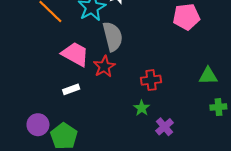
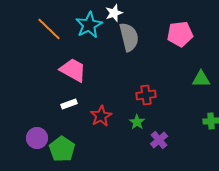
gray semicircle: (113, 36) -> (129, 37), moved
red star: (104, 67) -> (101, 116), moved
green triangle: (208, 76) -> (201, 79), moved

